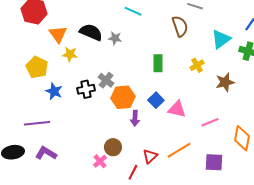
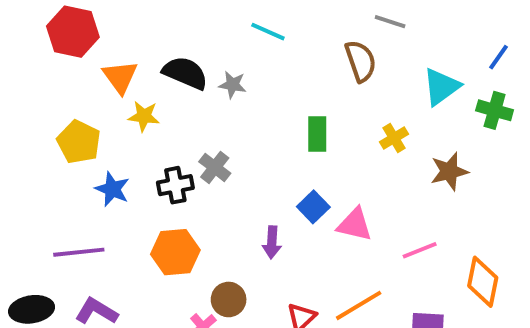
orange hexagon: (123, 97) -> (175, 252), moved

